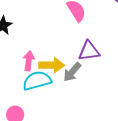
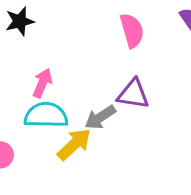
yellow arrow: (52, 65) -> (74, 144), moved, turned -60

